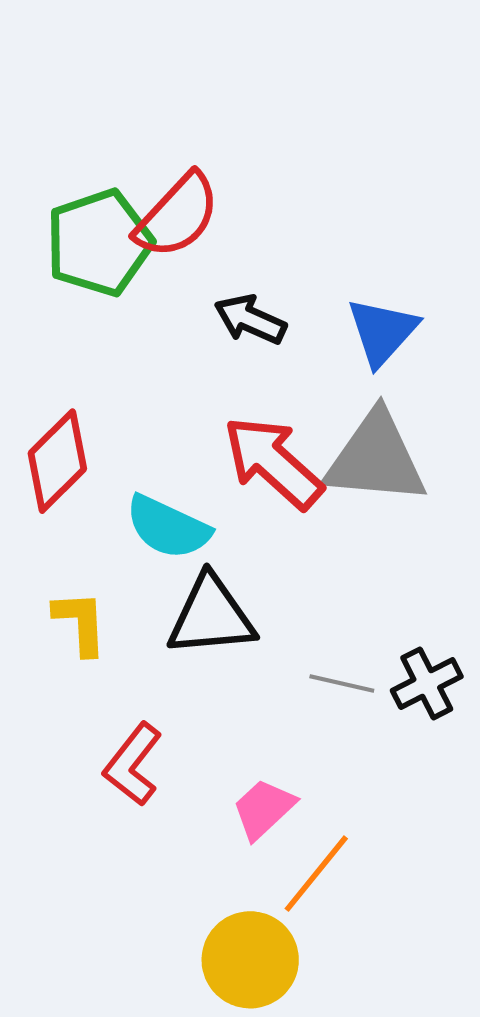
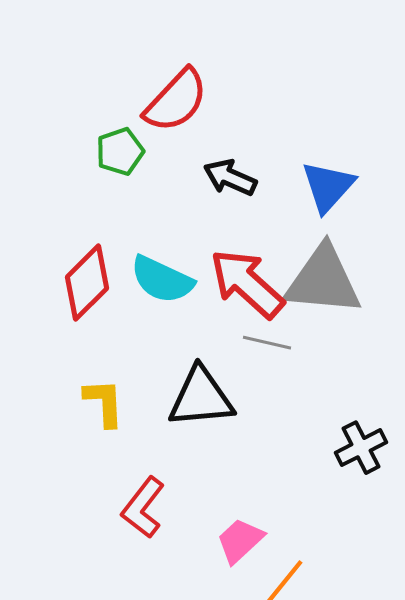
green pentagon: (99, 243) -> (120, 152), moved, size x0.6
cyan semicircle: (168, 527) -> (162, 280), moved
gray line: (342, 683) -> (267, 343), moved

